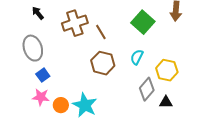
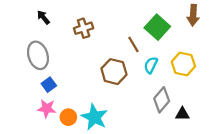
brown cross: (75, 23) -> (84, 28), size x0.7
brown line: (101, 32) -> (133, 44), moved
yellow hexagon: (167, 70) -> (183, 64), moved

